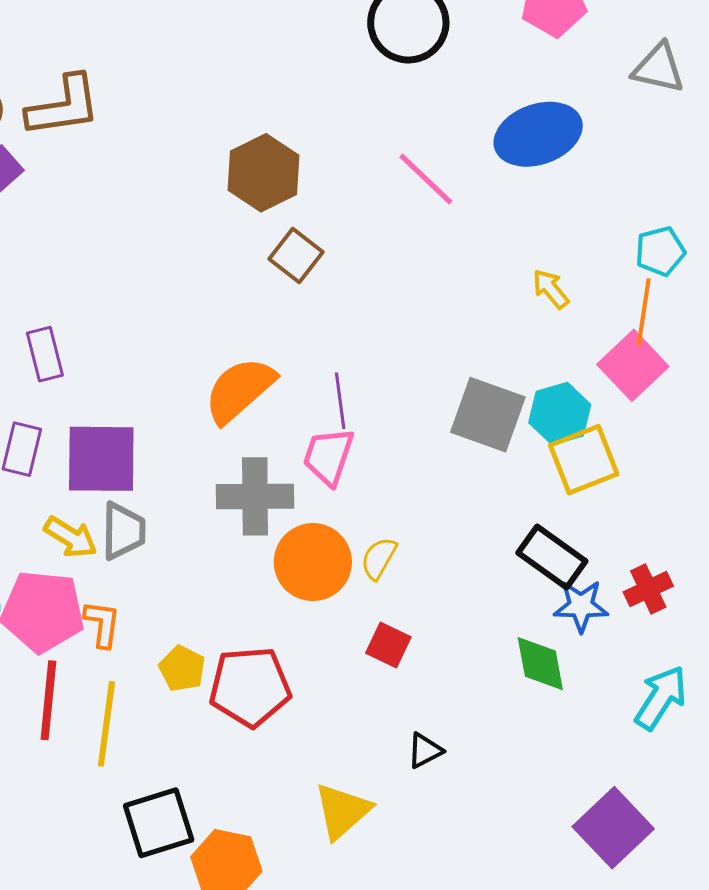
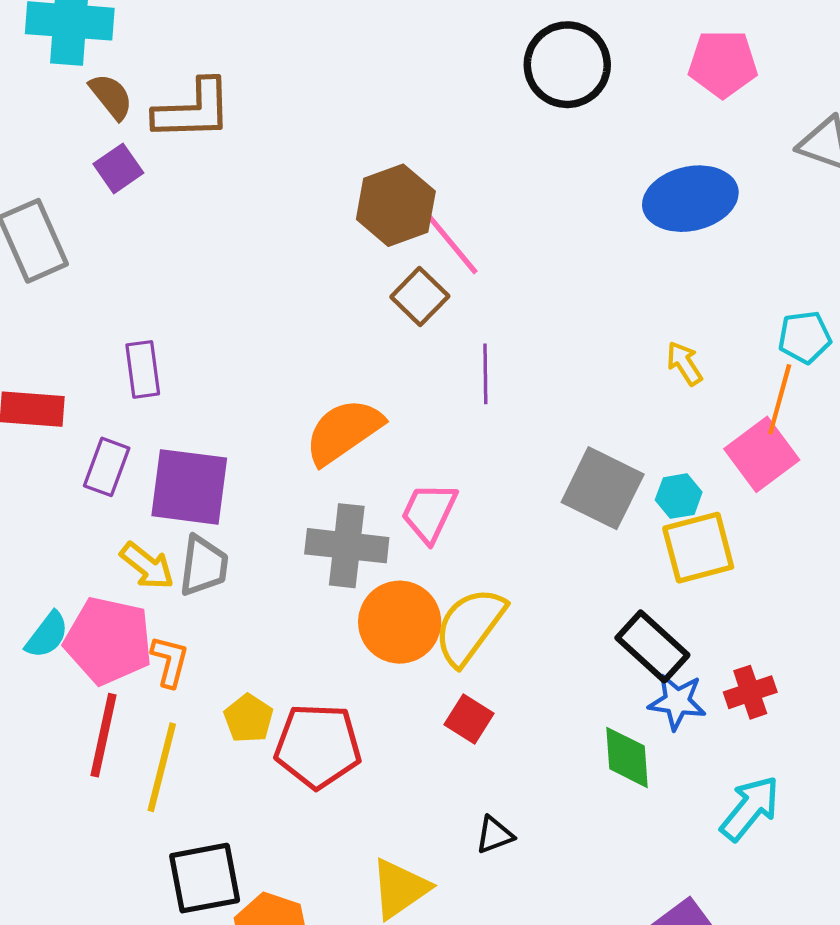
pink line: (426, 179) -> (453, 245), moved
purple line: (340, 401) -> (485, 374), moved
cyan hexagon: (560, 414) -> (679, 496), size x0.7
yellow semicircle: (379, 558) -> (470, 626), size x1.8

